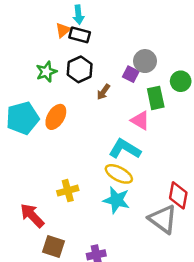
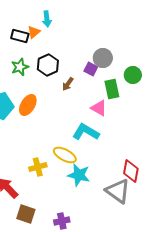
black rectangle: (80, 35) -> (20, 36), moved
yellow ellipse: (119, 174) -> (65, 155), moved

